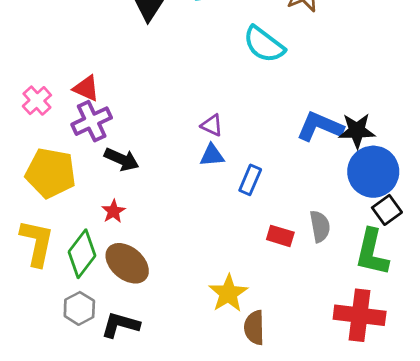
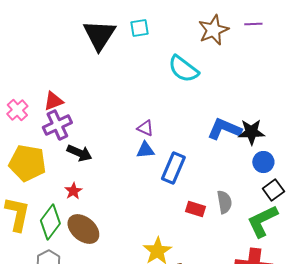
red triangle: (86, 88) -> (53, 101), turned -45
blue circle: (373, 172) -> (263, 162), size x0.6
blue rectangle: (250, 180) -> (173, 168), size x1.4
green L-shape: (372, 252) -> (262, 221), turned 51

